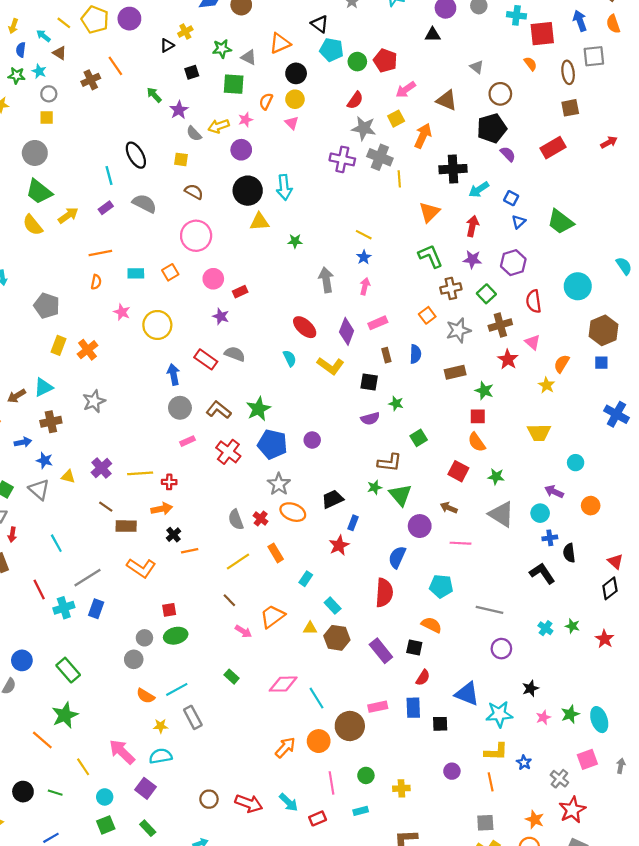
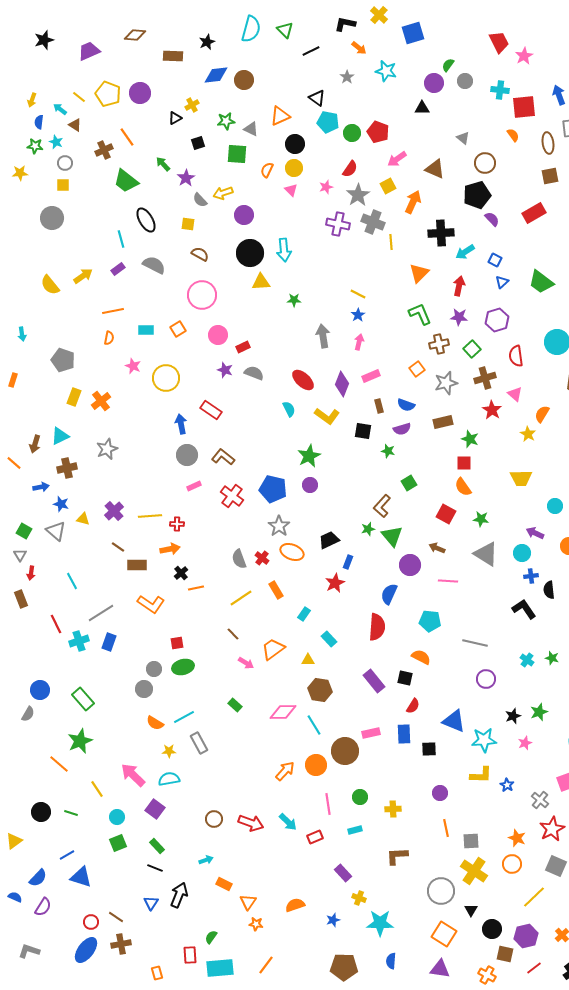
pink star: (246, 120) -> (326, 187), moved
gray star: (364, 128) -> (358, 195), turned 30
green trapezoid: (39, 192) -> (126, 181), moved
gray semicircle: (235, 354) -> (254, 373), moved
blue semicircle: (415, 354) -> (406, 405), turned 108
brown arrow: (17, 396) -> (35, 444), turned -42
green star: (258, 409) -> (309, 456), moved
purple semicircle: (370, 419) -> (402, 429), moved
brown L-shape: (390, 463) -> (382, 506), turned 125
brown hexagon: (337, 638) -> (320, 690), moved
green star: (570, 714) -> (539, 712), moved
orange line: (491, 782) -> (446, 828), moved

